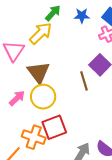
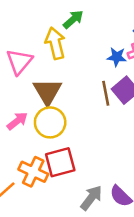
blue star: (82, 16) -> (117, 57), moved
yellow arrow: (41, 33) -> (55, 43), turned -65
brown line: (84, 81) -> (106, 93), moved

